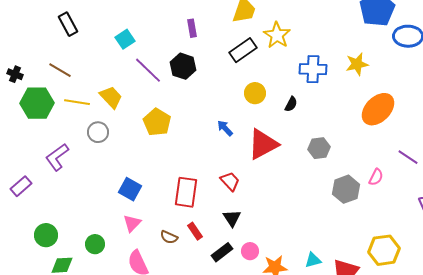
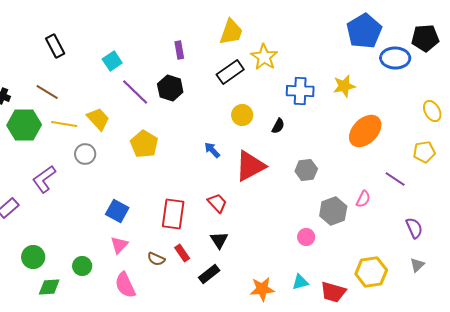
pink circle: (250, 251) -> (306, 237), moved

